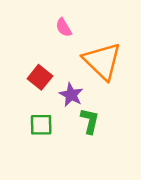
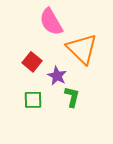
pink semicircle: (64, 27) -> (51, 22), size x1.8

